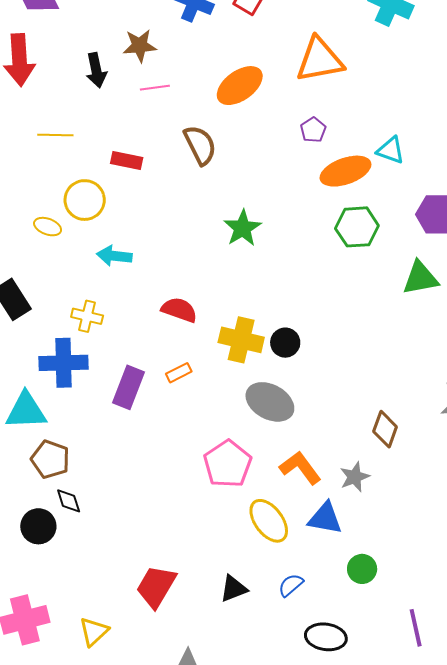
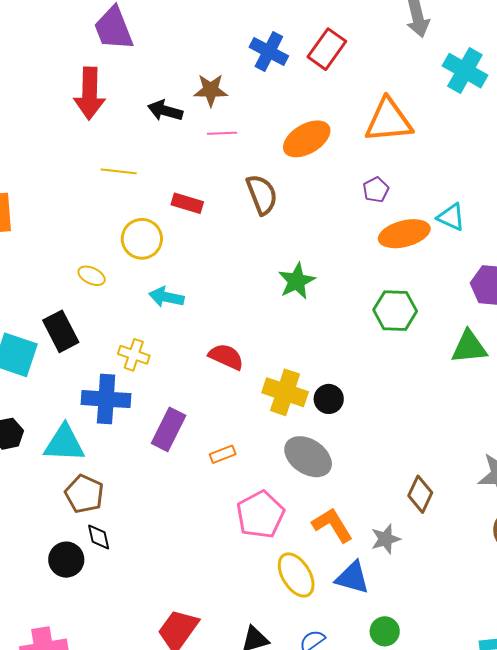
black arrow: (96, 70) -> (165, 111), turned 112
yellow ellipse: (48, 227) -> (92, 276), moved
green hexagon: (357, 227) -> (395, 311), moved
orange rectangle: (179, 373) -> (223, 454), moved

